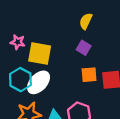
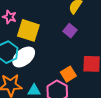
orange square: (89, 75) -> (68, 74), moved, turned -35

